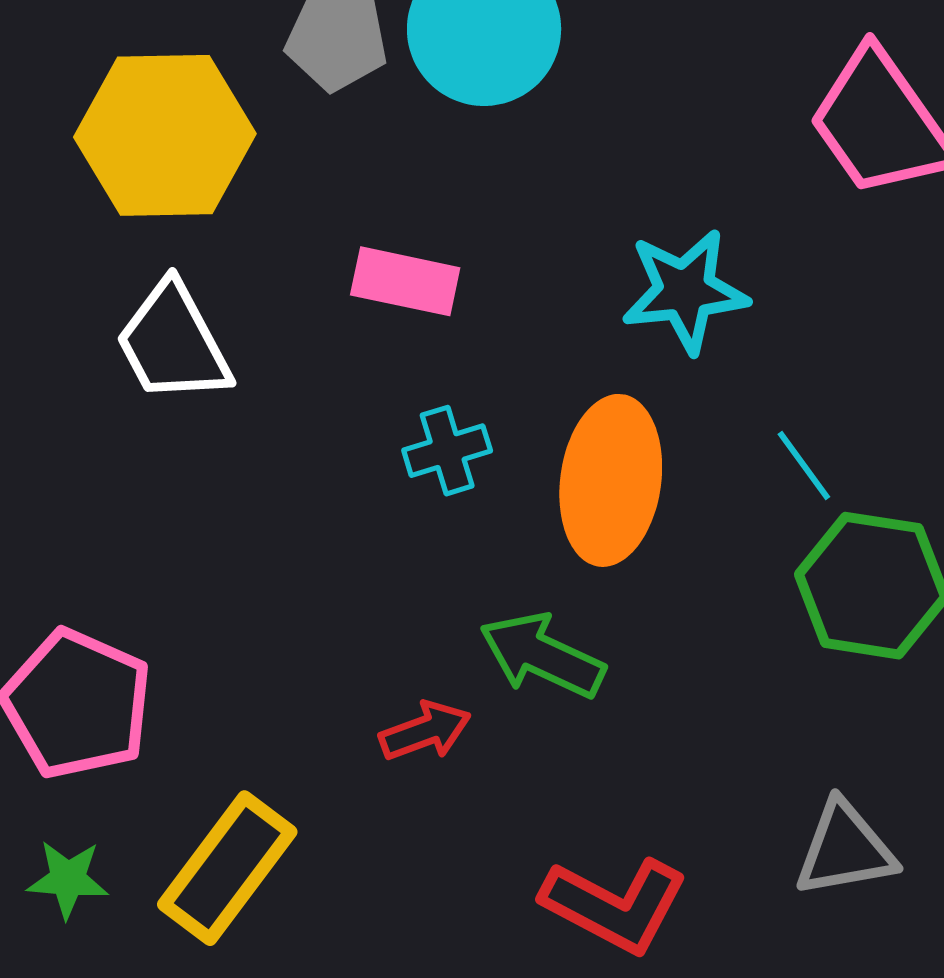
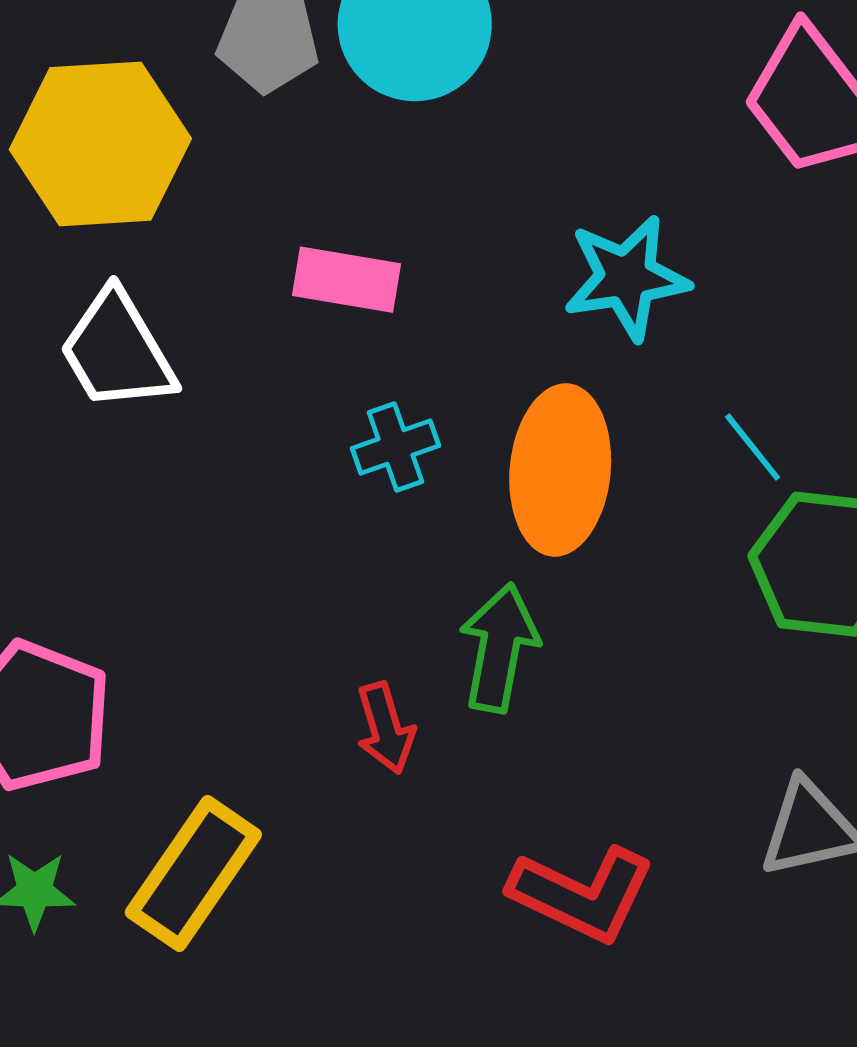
green arrow: (542, 655) -> (499, 648), turned 78
red arrow: (425, 731) -> (385, 728), turned 96

